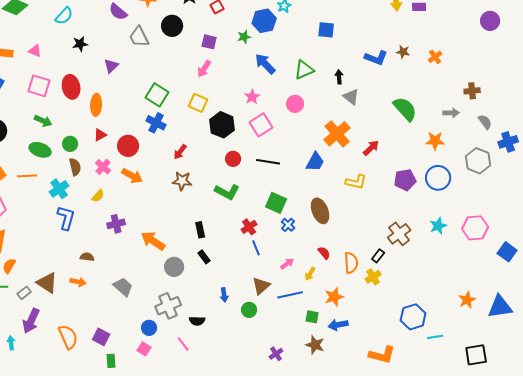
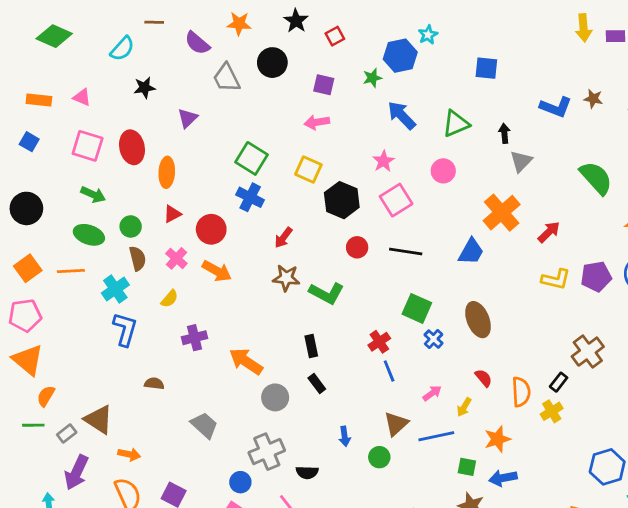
pink arrow: (204, 69) -> (317, 122), turned 48
gray triangle: (351, 97) -> (521, 161), turned 36
yellow L-shape: (356, 182) -> (556, 279), moved
green L-shape: (227, 192) -> (327, 293), moved
orange arrow: (78, 282) -> (129, 454), moved

